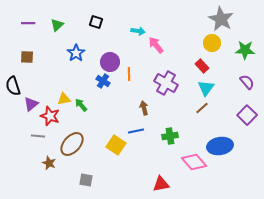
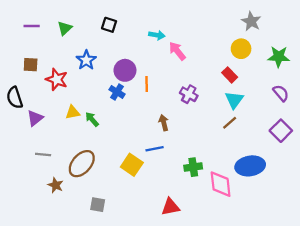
gray star: (221, 19) -> (251, 21), size x0.7
purple cross: (166, 83) -> (189, 94), size x0.7
red star: (50, 116) -> (57, 79), moved
green cross: (170, 136) -> (193, 167), moved
pink diamond: (194, 162) -> (221, 184), turned 35
red triangle: (161, 184) -> (170, 207), moved

